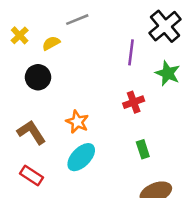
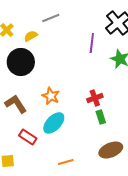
black circle: (38, 77) -> (21, 62), size x1.4
red cross: (134, 102) -> (95, 98), moved
red rectangle: (31, 175) -> (28, 137), moved

